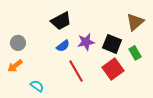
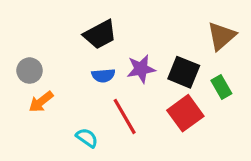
blue semicircle: (63, 46) -> (103, 75), turned 32
orange arrow: (15, 66) -> (41, 102), moved
cyan semicircle: (37, 86) -> (87, 138), moved

